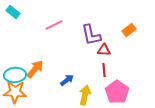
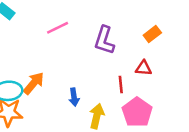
purple L-shape: (91, 35) -> (104, 40), turned 30
red triangle: (104, 50) -> (143, 68), moved
blue arrow: (67, 80) -> (74, 97), turned 120

